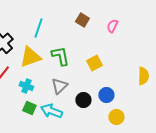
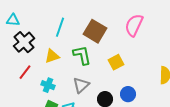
brown square: (82, 20) -> (95, 31), moved, size x1.6
pink semicircle: (112, 26) -> (134, 25), size x1.6
yellow triangle: (30, 57) -> (52, 56), size x0.7

